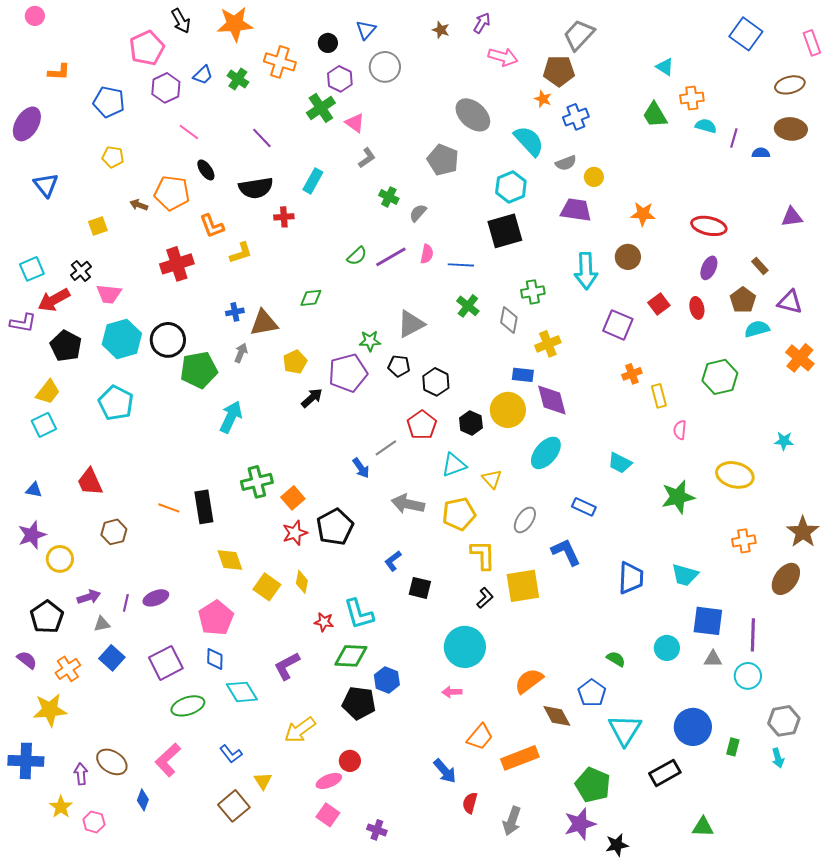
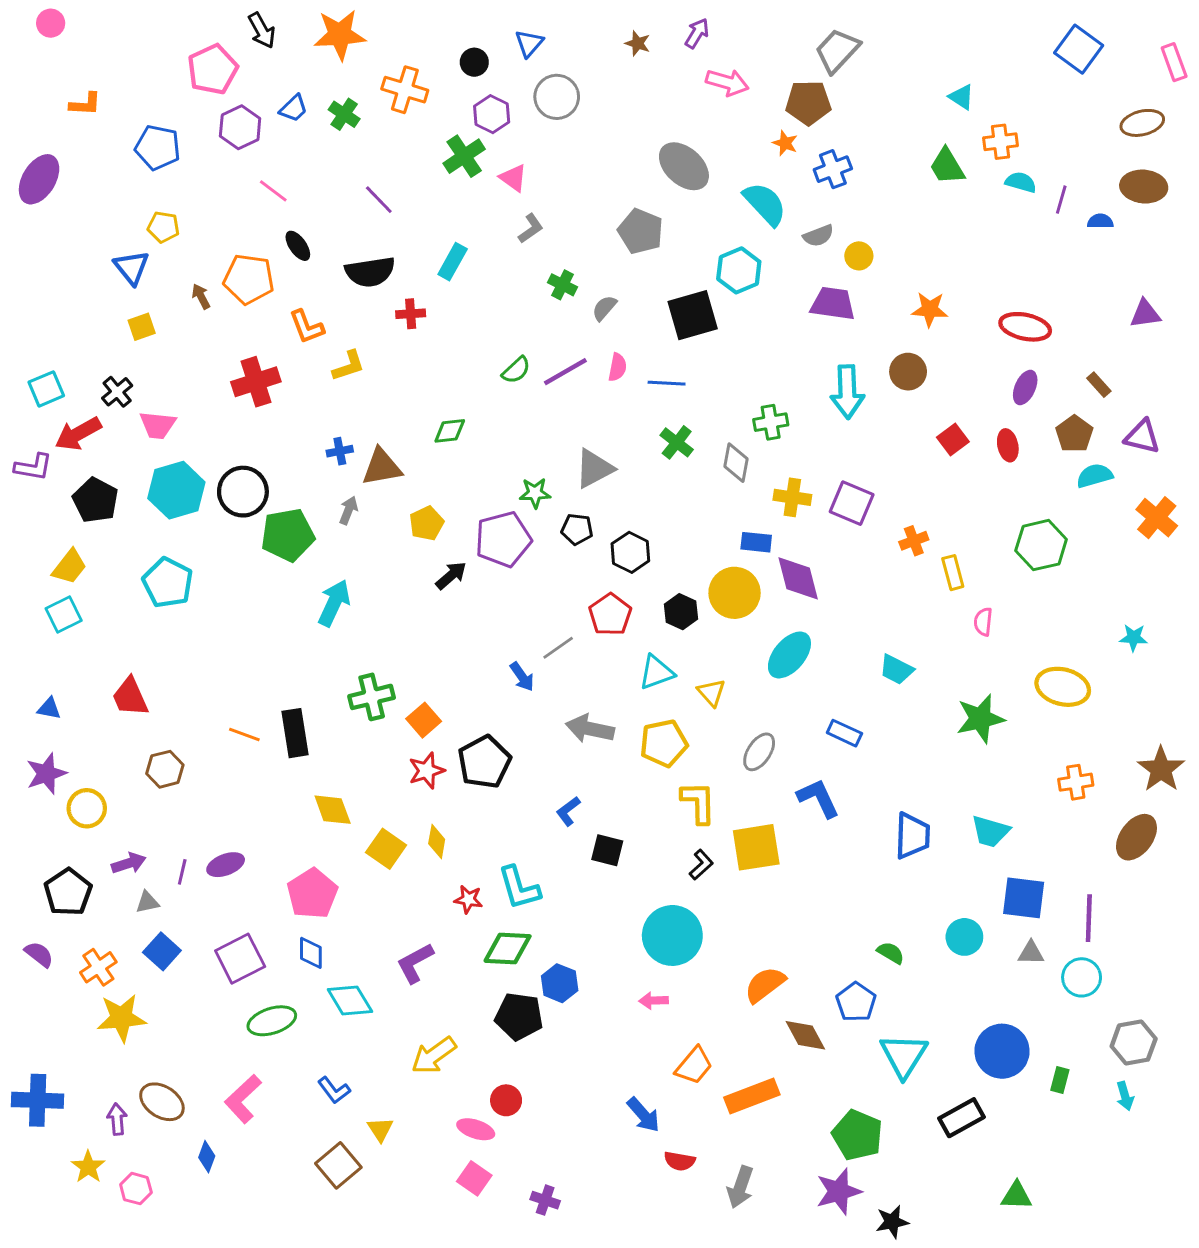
blue triangle: (46, 185) -> (132, 267), moved
brown arrow: (139, 205) -> (201, 296), turned 42
black square: (505, 231) -> (693, 315), moved
purple square: (618, 325) -> (852, 503), moved
yellow cross: (548, 344) -> (792, 497), turned 30
yellow star: (50, 710) -> (121, 1018), moved
pink ellipse: (329, 781) -> (476, 1129), turned 40
red semicircle: (470, 803) -> (680, 1161), turned -95

